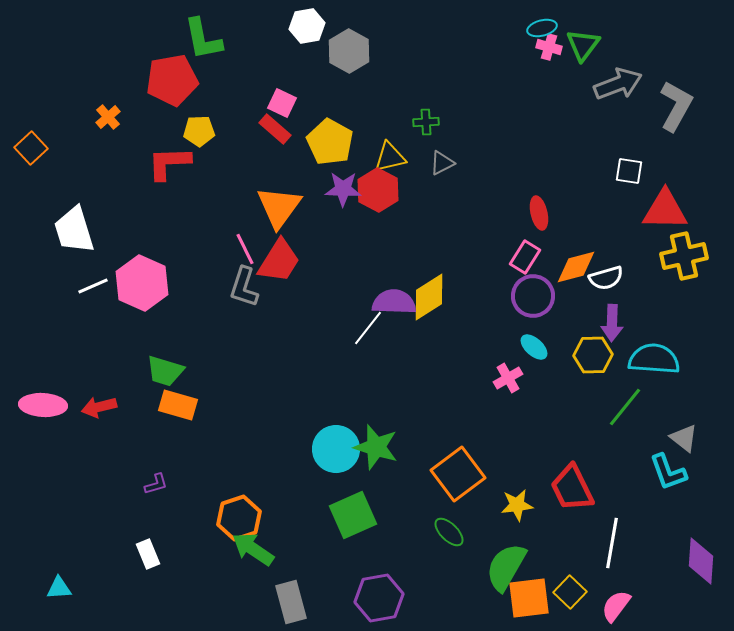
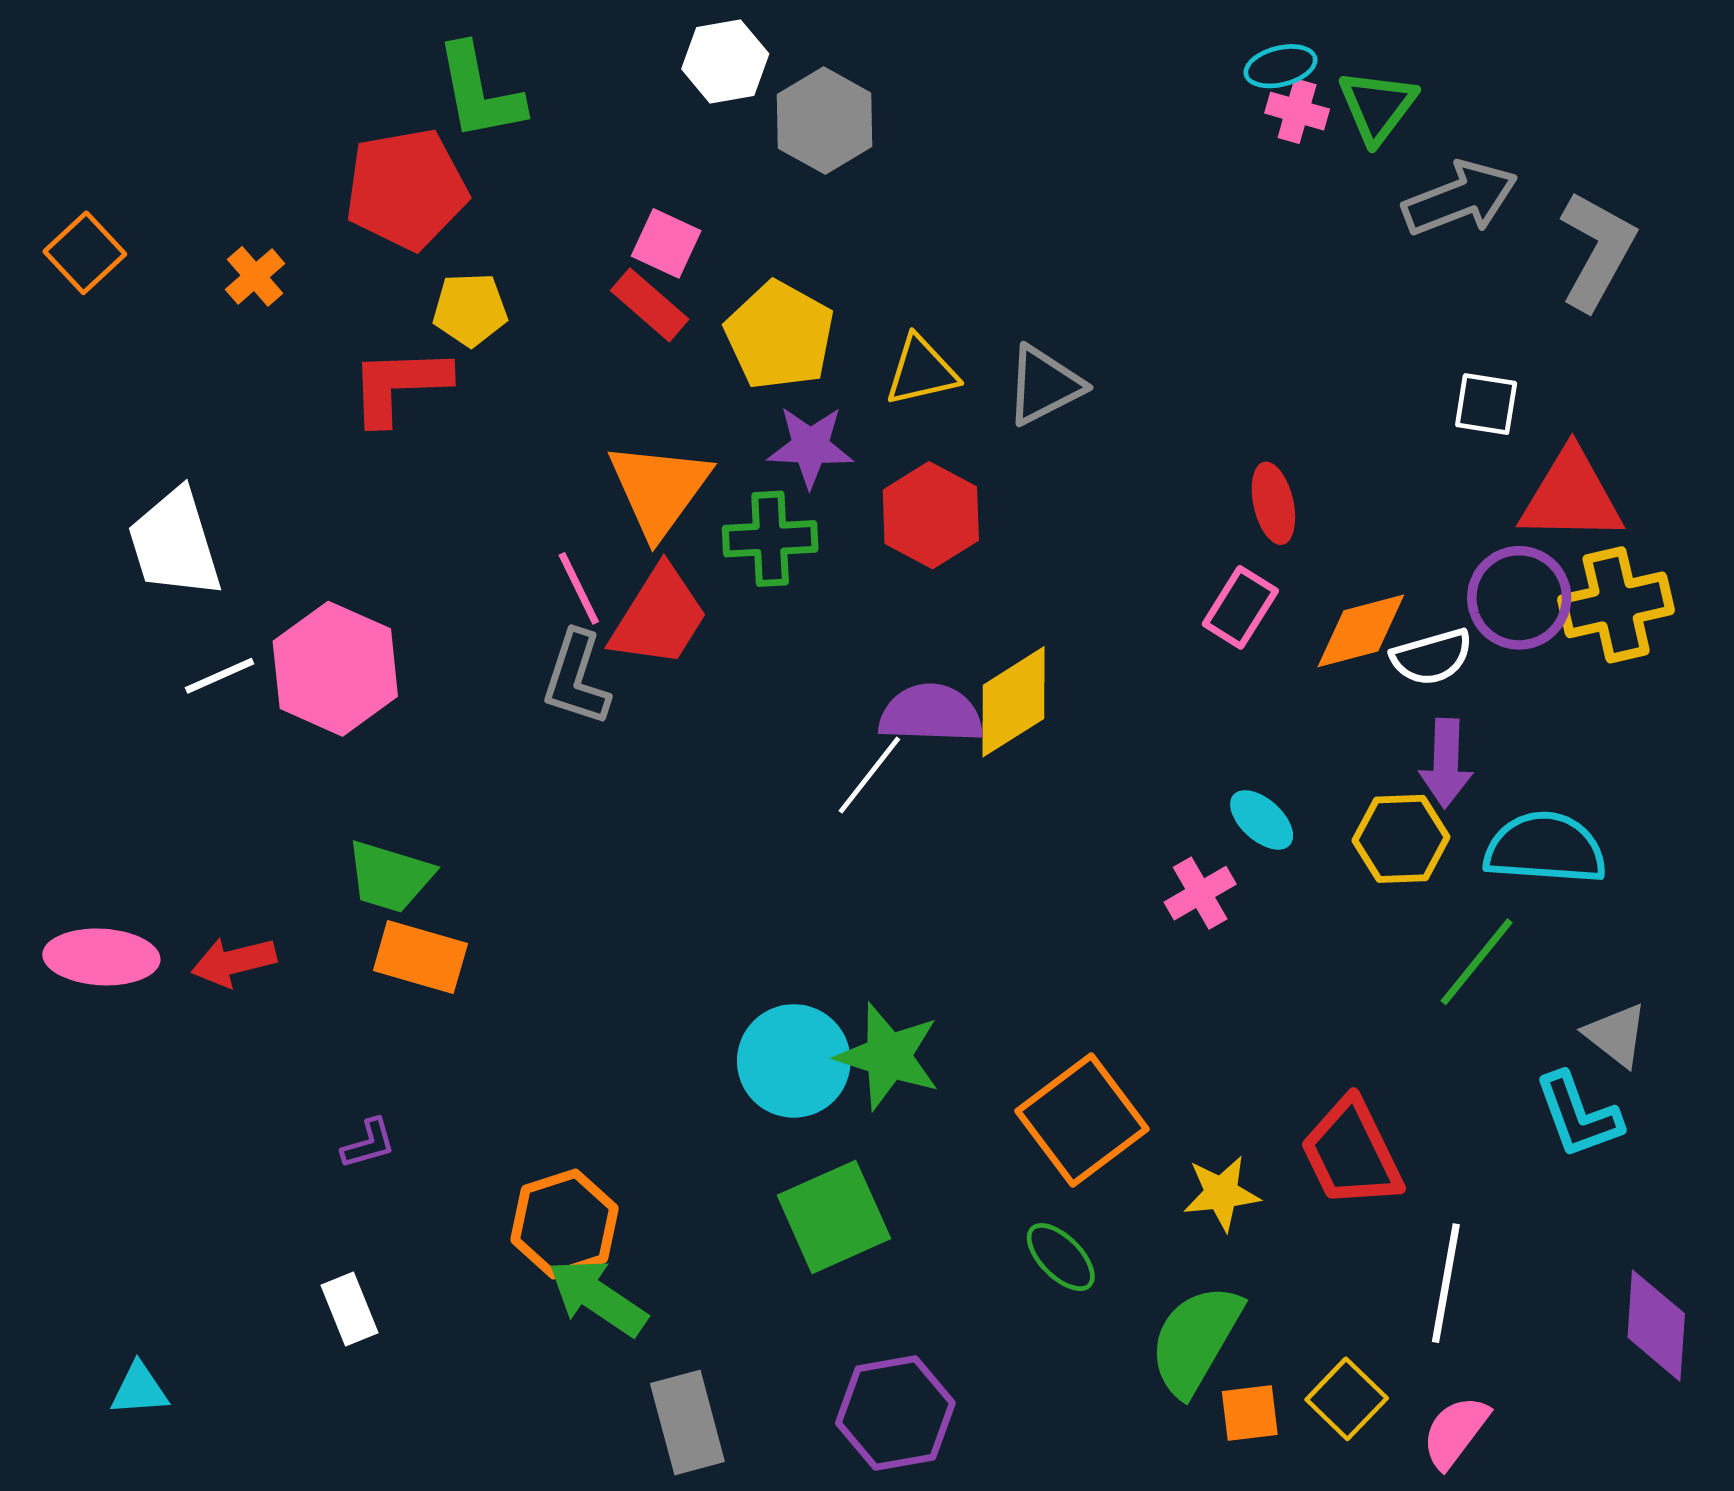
green cross: (426, 122) -> (770, 539), moved, size x1.5
orange square: (31, 148) -> (85, 253), moved
gray triangle: (442, 163) -> (1044, 385), size x1.4
red hexagon: (378, 190) -> (931, 515), moved
purple circle: (533, 296) -> (1519, 598), moved
orange square: (529, 598) -> (1250, 1413), size x0.6

